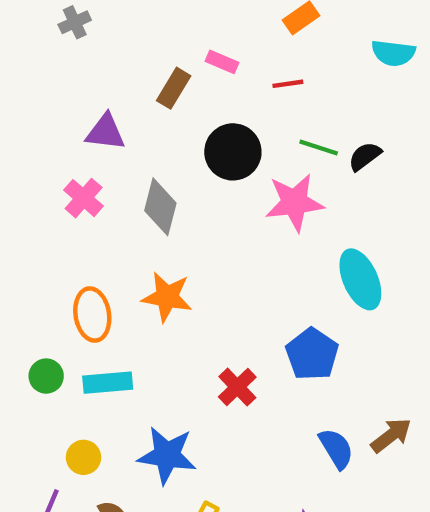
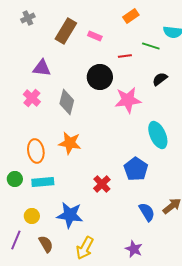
red line: (288, 84) -> (125, 56), moved
brown rectangle: (174, 88) -> (66, 31), moved, size x1.4
green line: (319, 148) -> (151, 46), moved

